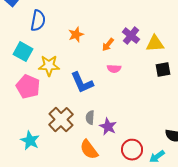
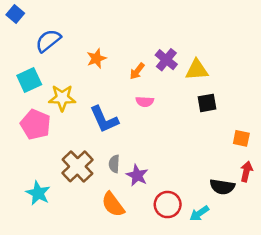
blue semicircle: (38, 21) -> (48, 41), turned -140
cyan square: (23, 52) -> (29, 80), turned 36

